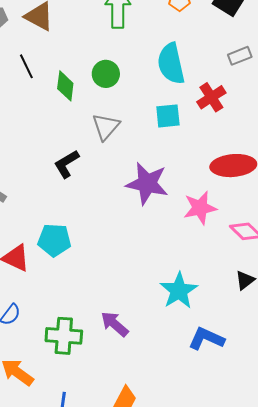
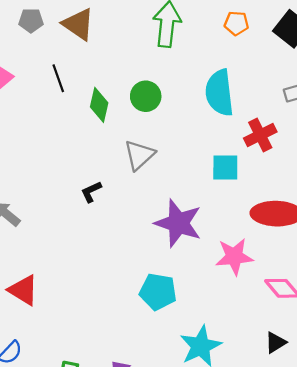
cyan square: (168, 116) -> (225, 167), moved
black L-shape: (67, 164) -> (91, 192), size x0.7
cyan pentagon: (54, 240) -> (158, 292), moved

